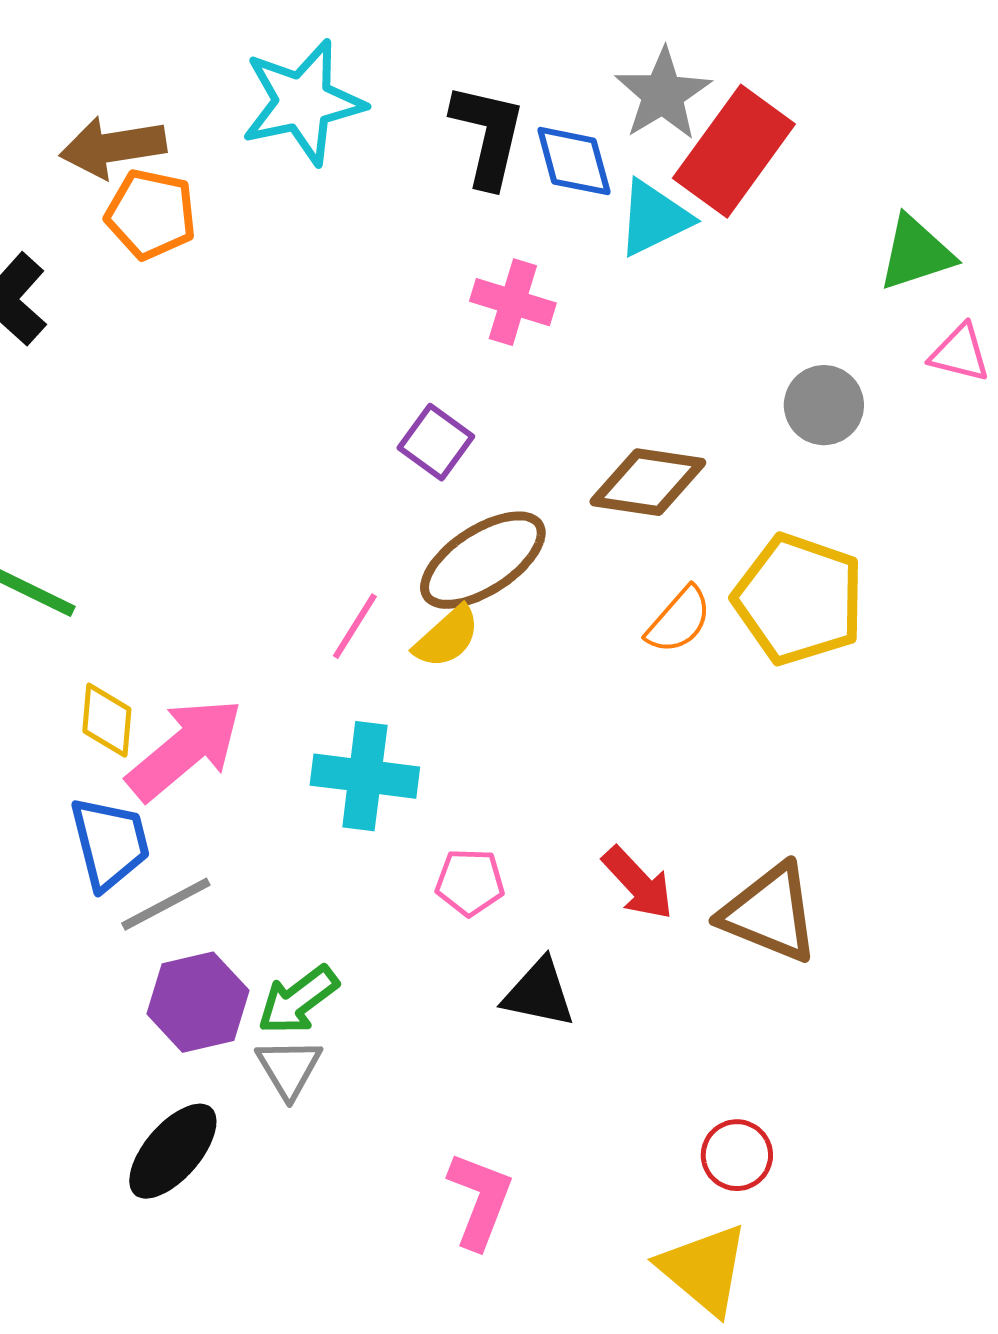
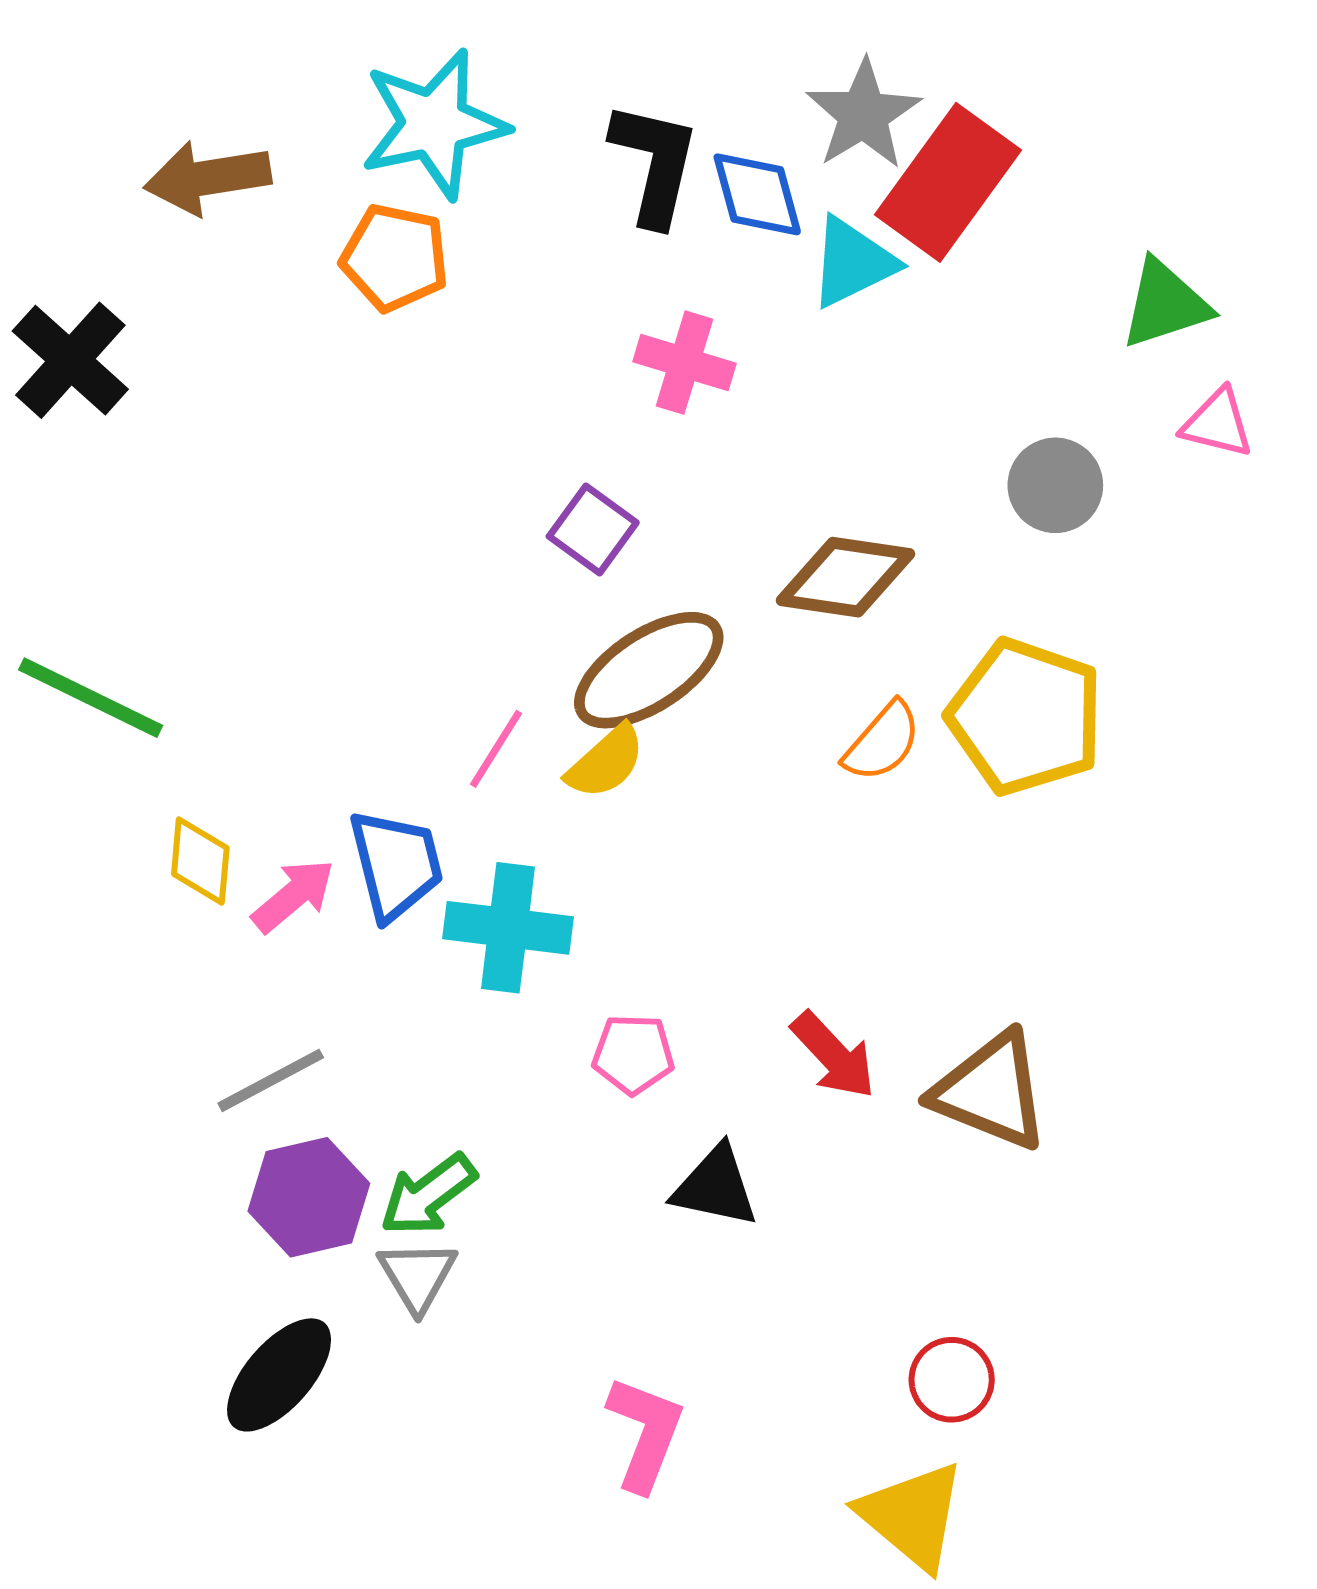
orange pentagon: (151, 214) -> (395, 258), moved
pink arrow: (185, 749) -> (293, 896), size x0.6
blue trapezoid: (110, 843) -> (396, 865), moved

